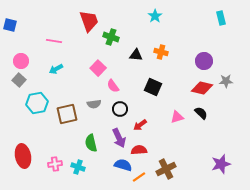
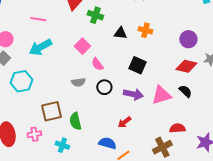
cyan arrow: (56, 69) -> (40, 47), size x1.6
brown square: (67, 114) -> (51, 111), moved
pink triangle: (177, 117) -> (161, 95), size x1.5
red arrow: (140, 125) -> (124, 122), moved
purple arrow: (119, 138) -> (133, 94), moved, turned -54
red semicircle: (139, 150) -> (177, 128), moved
pink cross: (55, 164) -> (34, 134), moved
brown cross: (166, 169) -> (162, 147), moved

